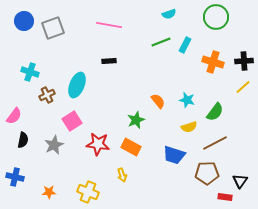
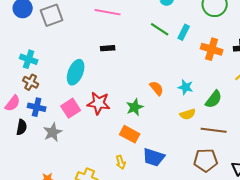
green line: (161, 42) -> (160, 29), turned 54
brown cross: (47, 95) -> (31, 82), moved, turned -35
brown line: (215, 143) -> (214, 130), turned 35
red star: (98, 144) -> (99, 103), moved
blue trapezoid: (174, 155) -> (154, 157), moved
blue cross: (15, 177) -> (37, 107), moved

